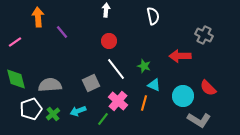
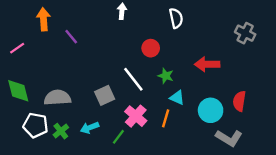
gray cross: (204, 35) -> (245, 33), moved
red circle: (109, 41) -> (151, 48), moved
red semicircle: (208, 88) -> (239, 101), turned 54
white pentagon: (31, 109) -> (35, 125), turned 30

